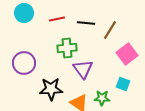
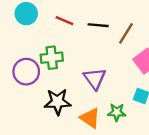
red line: (57, 19) -> (64, 21), turned 35
green cross: (67, 48) -> (52, 58), moved

